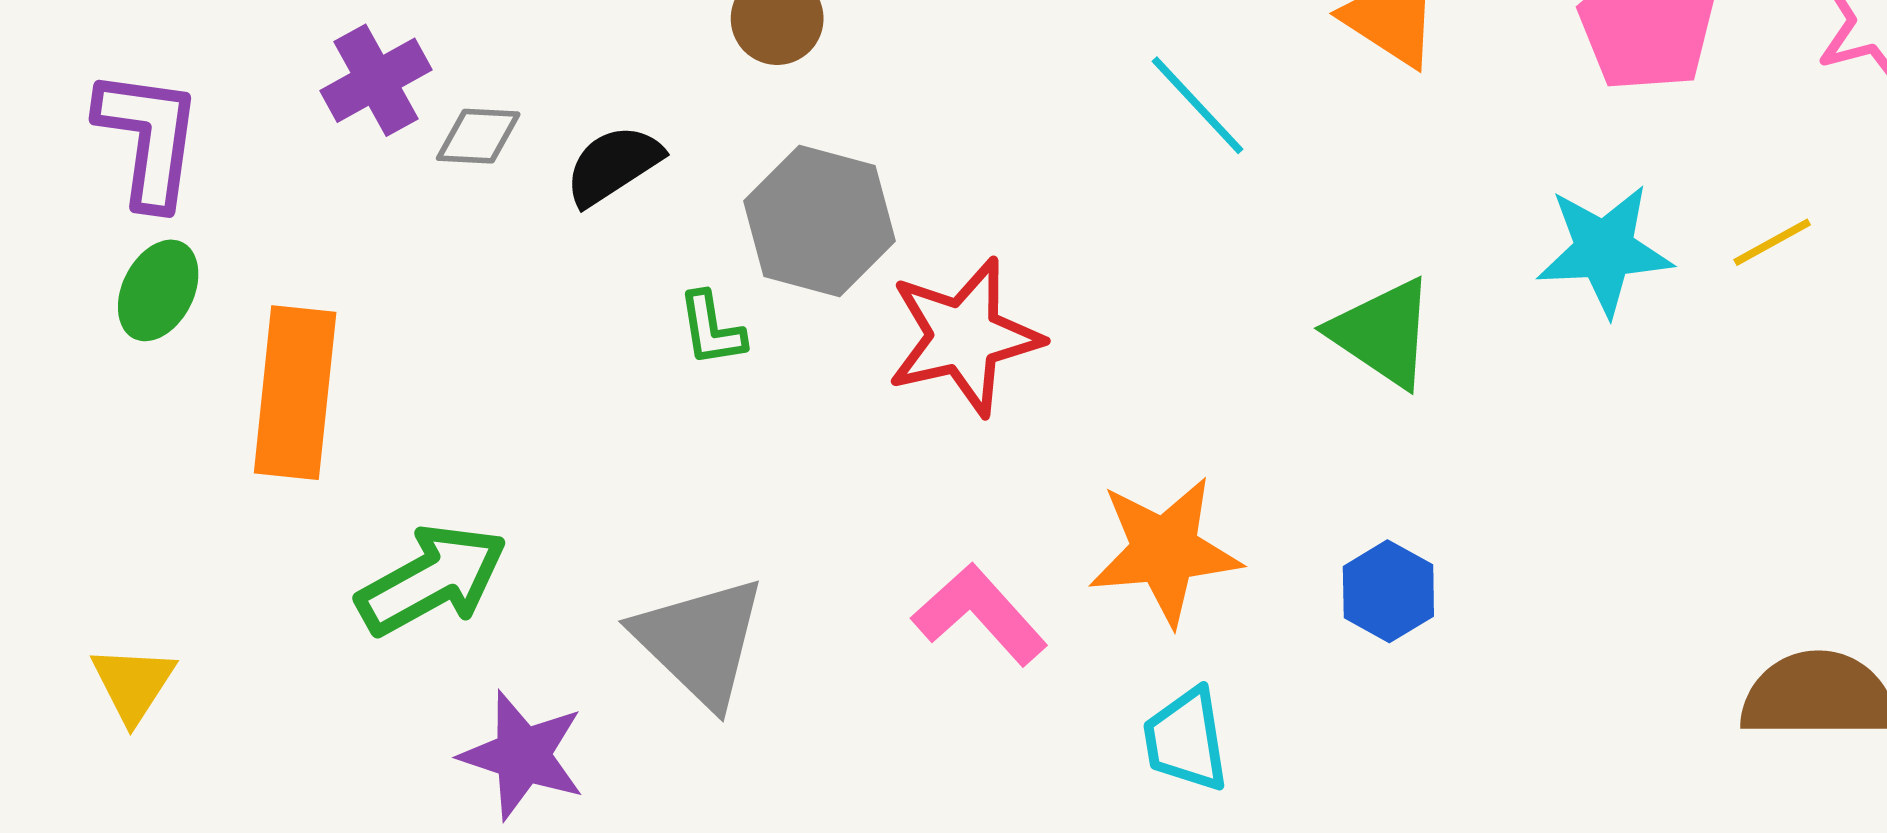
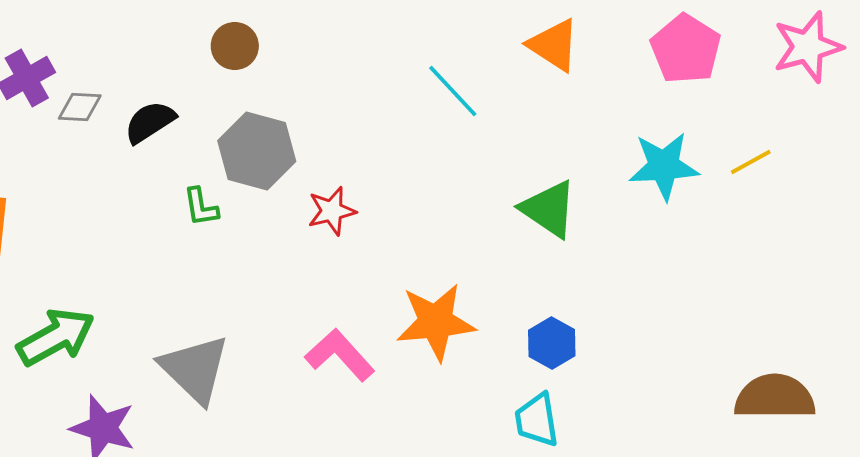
red star: (964, 337) -> (332, 211), size x0.6
cyan trapezoid: (1186, 740) -> (537, 420), moved

